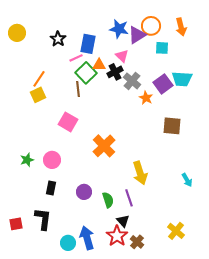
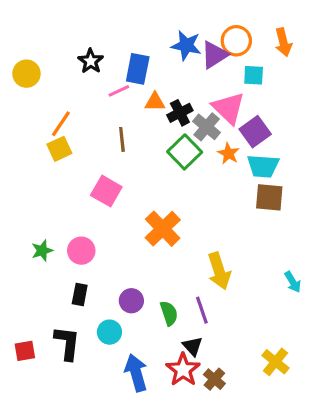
yellow circle: (17, 33) -> (26, 74), moved
pink triangle: (122, 56) -> (229, 108), moved, size x1.6
green square: (86, 73) -> (185, 152), moved
cyan trapezoid: (182, 79) -> (263, 166), moved
cyan circle: (68, 243) -> (109, 332), moved

